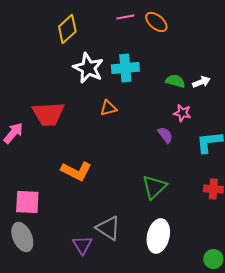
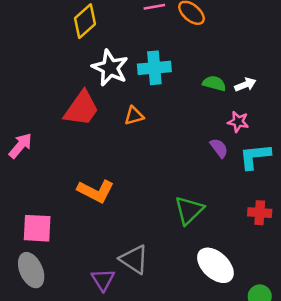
pink star: (182, 113) -> (238, 122), moved
red trapezoid: (48, 114) -> (81, 109), moved, turned -52
purple semicircle: (165, 135) -> (219, 148), moved
white ellipse: (158, 236) -> (215, 265), moved, turned -60

